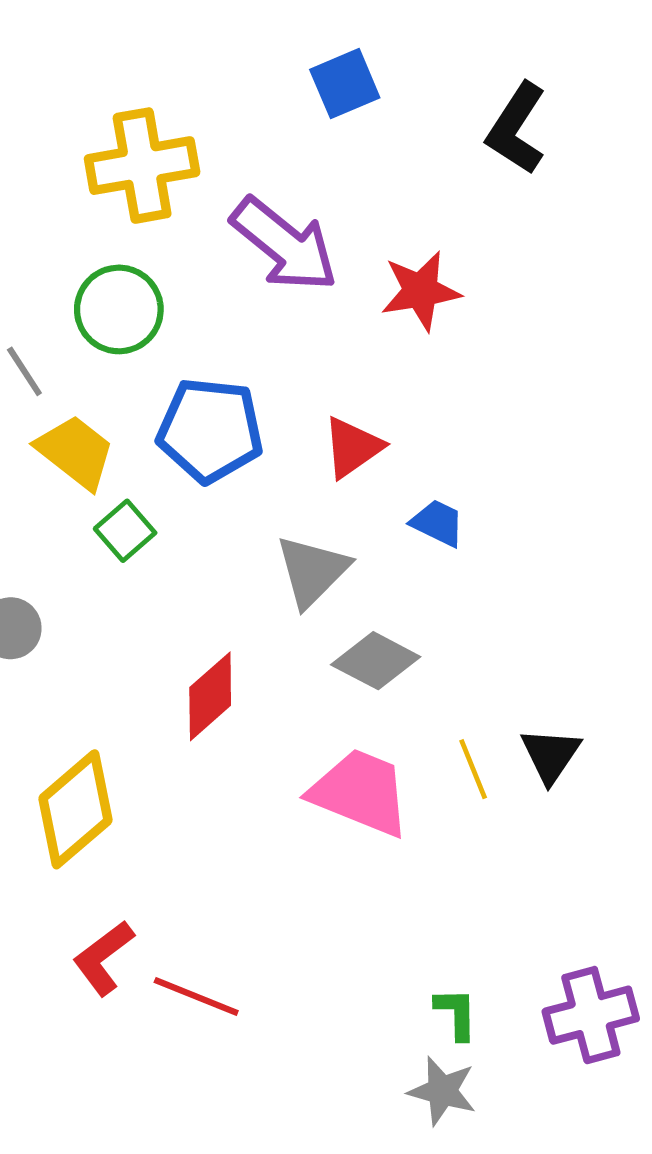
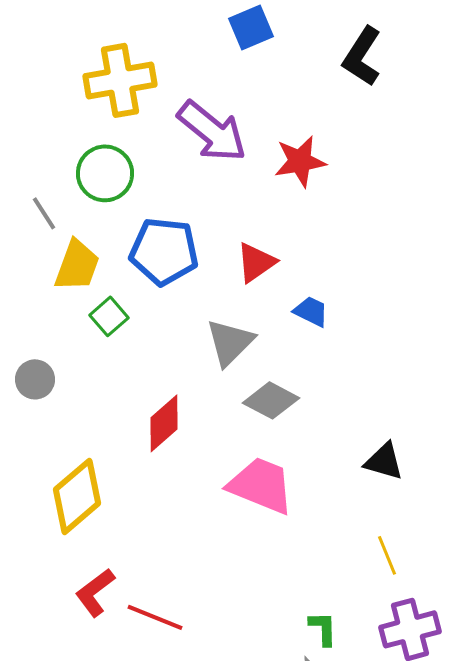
yellow trapezoid: (76, 452) -> (77, 265), turned 72
black triangle: (551, 755) -> (384, 461), turned -48
yellow line: (473, 769) -> (387, 555), moved

